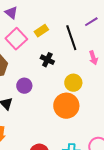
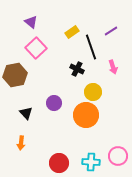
yellow rectangle: (41, 31) -> (72, 32), moved
black cross: (47, 60) -> (77, 69), moved
purple circle: (24, 86) -> (54, 103), moved

